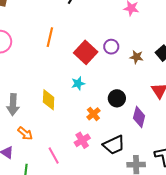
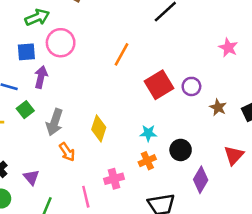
cyan star: (78, 83) -> (148, 133), moved
orange arrow: (25, 133) -> (67, 152), moved
pink cross: (82, 140) -> (114, 179), moved

